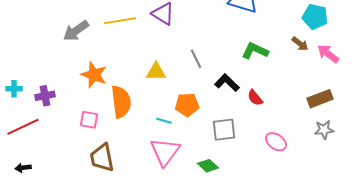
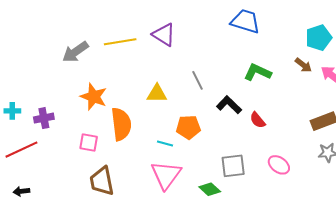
cyan pentagon: (315, 17) -> (319, 38), turned -30
gray square: (224, 130) -> (233, 166), moved

